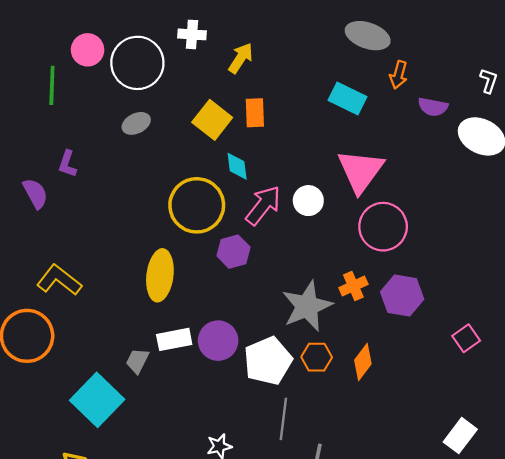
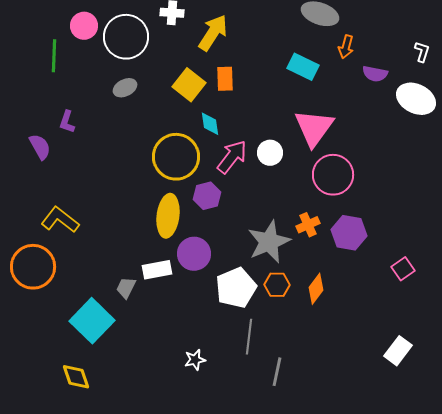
yellow arrow: (241, 58) -> (213, 33), size x1.4
yellow ellipse: (160, 275) -> (168, 216), moved
purple circle: (218, 341) -> (194, 254), moved

